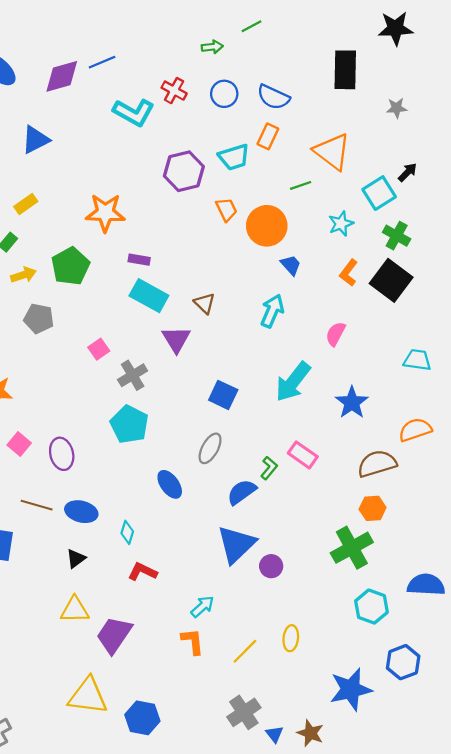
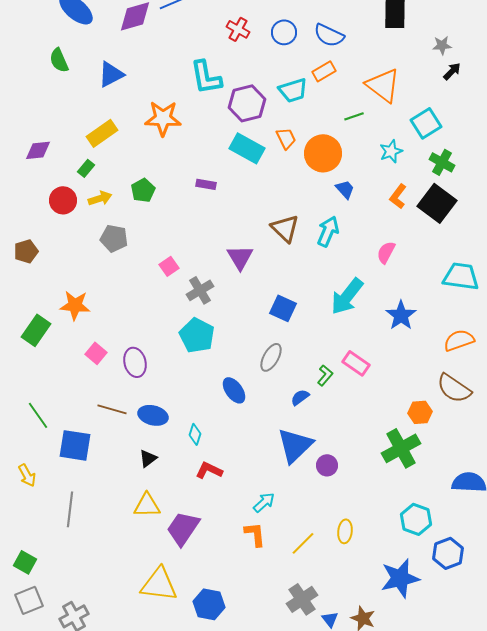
cyan L-shape: (134, 112) -> (206, 77), moved, turned 51
orange rectangle: (268, 136) -> (324, 71), turned 35
black arrow: (407, 172) -> (452, 71), moved
yellow rectangle: (26, 204) -> (102, 133), size x1.4
orange star: (105, 213) -> (163, 118), moved
green pentagon: (70, 266) -> (143, 190), size x0.7
cyan rectangle: (149, 296) -> (247, 148), moved
brown triangle: (205, 303) -> (285, 228), moved, size x1.4
cyan trapezoid: (417, 360) -> (461, 276), size x1.4
brown semicircle: (377, 464) -> (454, 388), moved, turned -129
blue semicircle: (242, 492) -> (300, 397), size x0.7
cyan hexagon: (371, 607) -> (416, 519), moved

